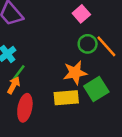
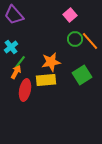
orange star: (75, 73) -> (51, 62), moved
yellow rectangle: (66, 98) -> (46, 80), moved

